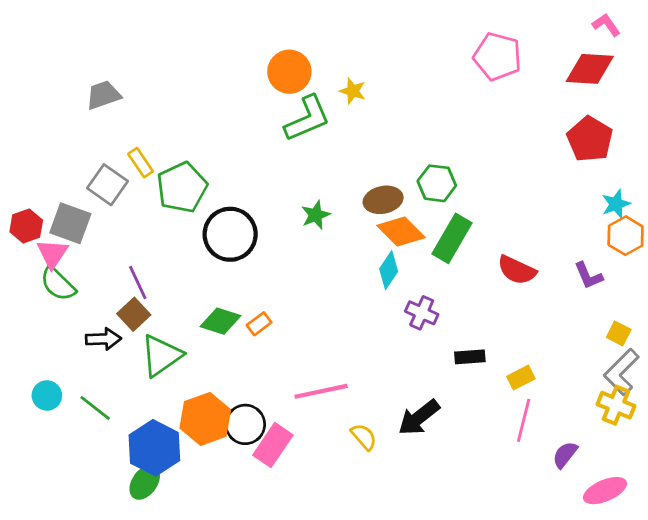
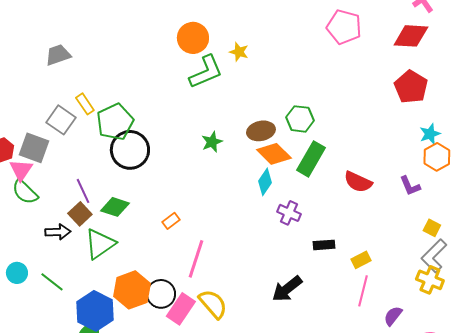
black circle: (230, 234) -> (130, 150), moved
green diamond: (220, 321) -> (115, 207), moved
pink line: (321, 391) -> (196, 259), moved, turned -60
yellow semicircle: (364, 437) -> (213, 304), moved, size x1.5

